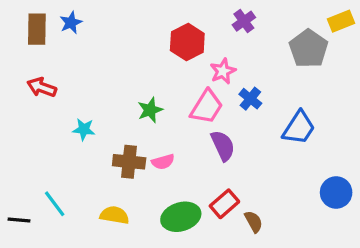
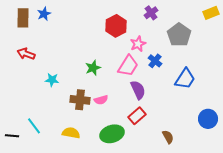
gray pentagon: (309, 49) -> (179, 35), moved
red rectangle: (224, 204) -> (137, 116), moved
brown semicircle: (254, 222) -> (168, 137), moved

